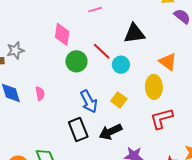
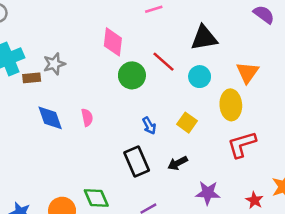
orange triangle: (168, 62) -> (248, 72), turned 30
cyan circle: (121, 65) -> (200, 77), moved
blue arrow: (89, 101) -> (149, 126), size x0.6
black arrow: (110, 132) -> (178, 163), size x0.7

